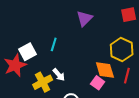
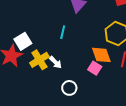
cyan line: (54, 44) -> (63, 32), moved
yellow cross: (43, 82) -> (39, 60), moved

